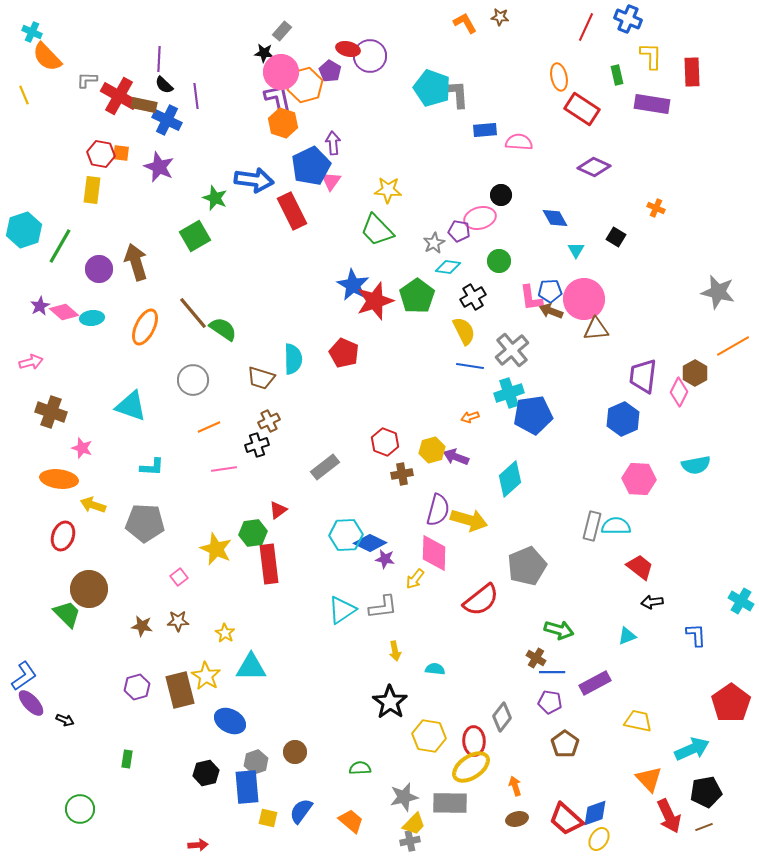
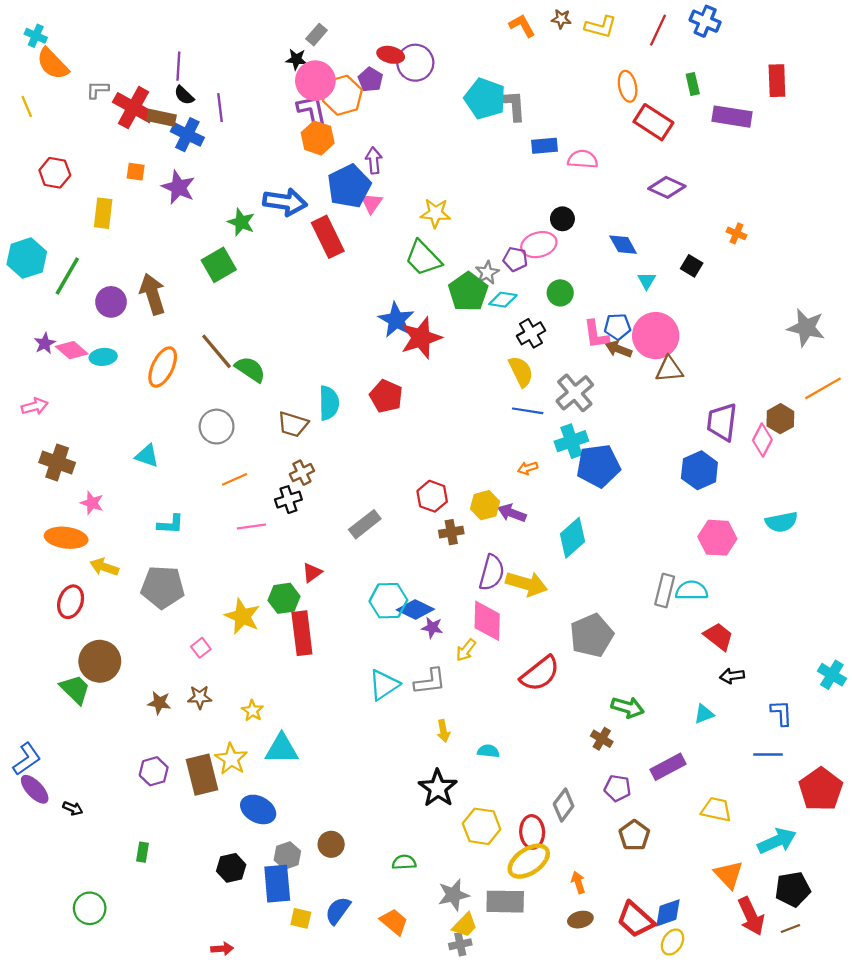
yellow L-shape: (651, 56) -> (601, 27), moved, turned 104
red hexagon: (101, 154) -> (55, 173), moved
green pentagon: (417, 296) -> (468, 292), moved
cyan triangle: (131, 406) -> (147, 456), size x0.7
blue line: (552, 672) -> (768, 754), moved

